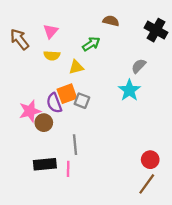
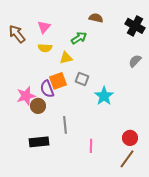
gray semicircle: (139, 66) -> (135, 61), moved
cyan star: (129, 90) -> (104, 96), moved
gray square: (82, 101) -> (82, 79), moved
pink line: (68, 169) -> (91, 146), moved

